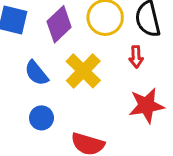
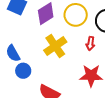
blue semicircle: (36, 73) -> (13, 53), moved

